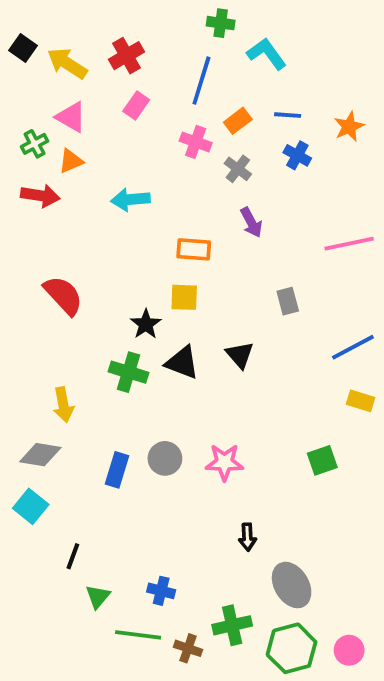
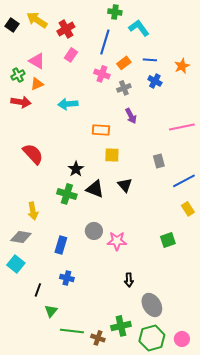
yellow arrow: (67, 63) -> (37, 20), moved
gray cross: (238, 169) -> (124, 88), turned 32
yellow square: (184, 297) -> (112, 155), moved
gray rectangle: (288, 301) -> (159, 161), moved
yellow rectangle: (361, 401) -> (188, 209), turned 40
gray circle: (165, 458) -> (94, 231), moved
blue cross: (161, 591) -> (67, 278), moved

